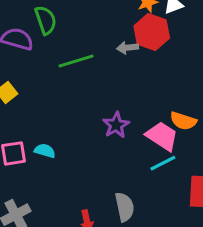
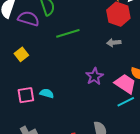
gray arrow: (127, 48) -> (114, 43), moved

